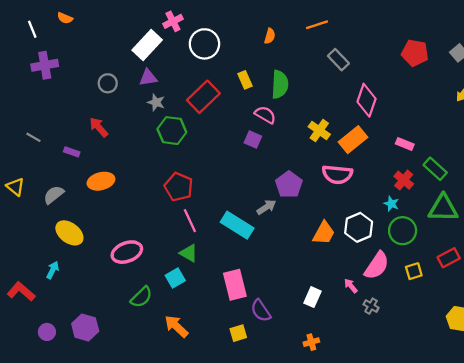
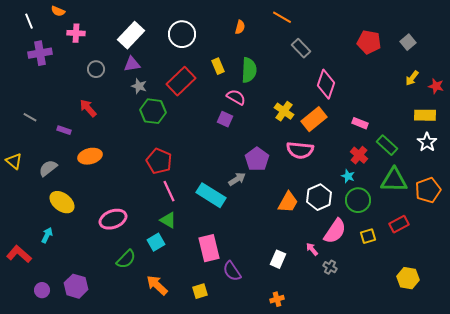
pink cross: (173, 21) -> (76, 33), moved, turned 30
orange line: (317, 25) -> (282, 17), turned 48
yellow square: (238, 333) -> (200, 291), moved

